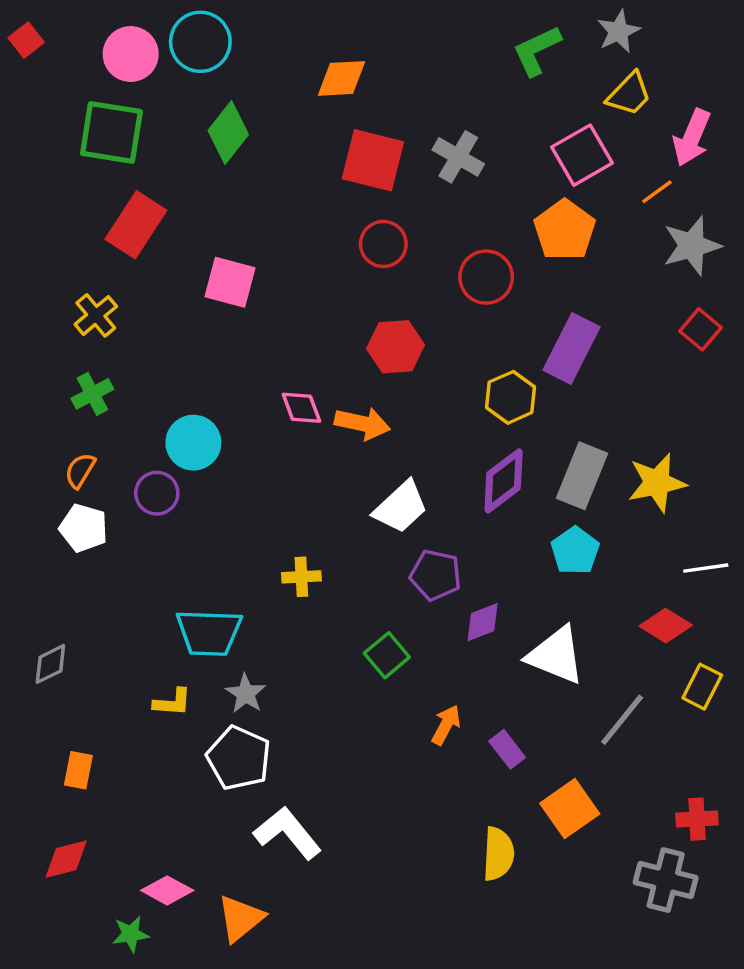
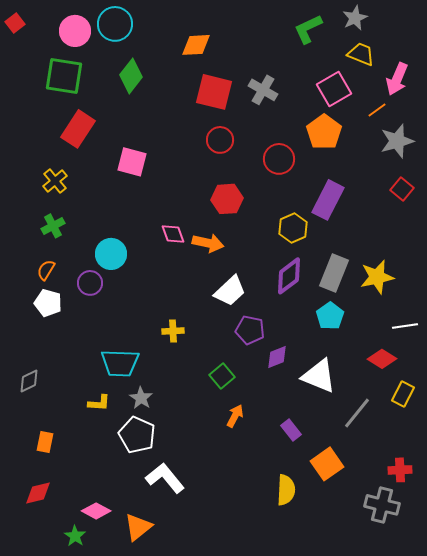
yellow trapezoid: (629, 94) -> (361, 54), turned -112
orange arrow: (446, 725) -> (235, 416), moved
green star: (131, 934) -> (75, 536), turned -30

